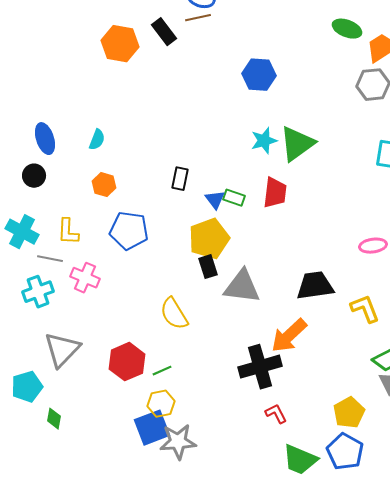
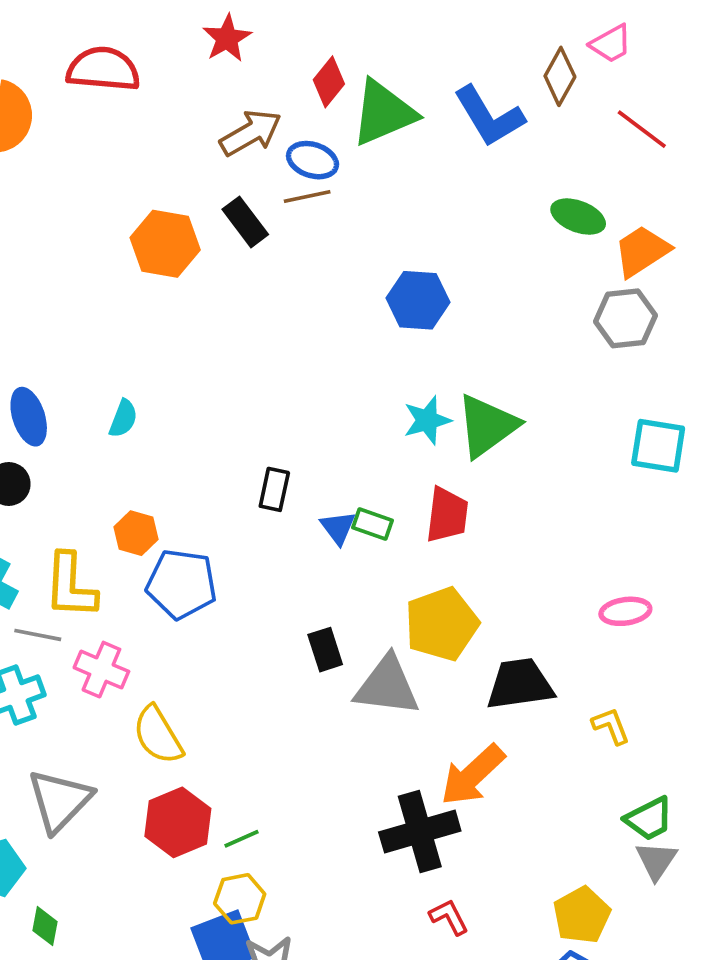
orange hexagon: (104, 185) -> (136, 533), moved
yellow L-shape: (68, 232) -> (71, 586), size x1.4
yellow pentagon: (209, 239) -> (442, 624), moved
yellow L-shape: (365, 309) -> (611, 726), size x0.7
yellow semicircle: (174, 314) -> (158, 735), moved

